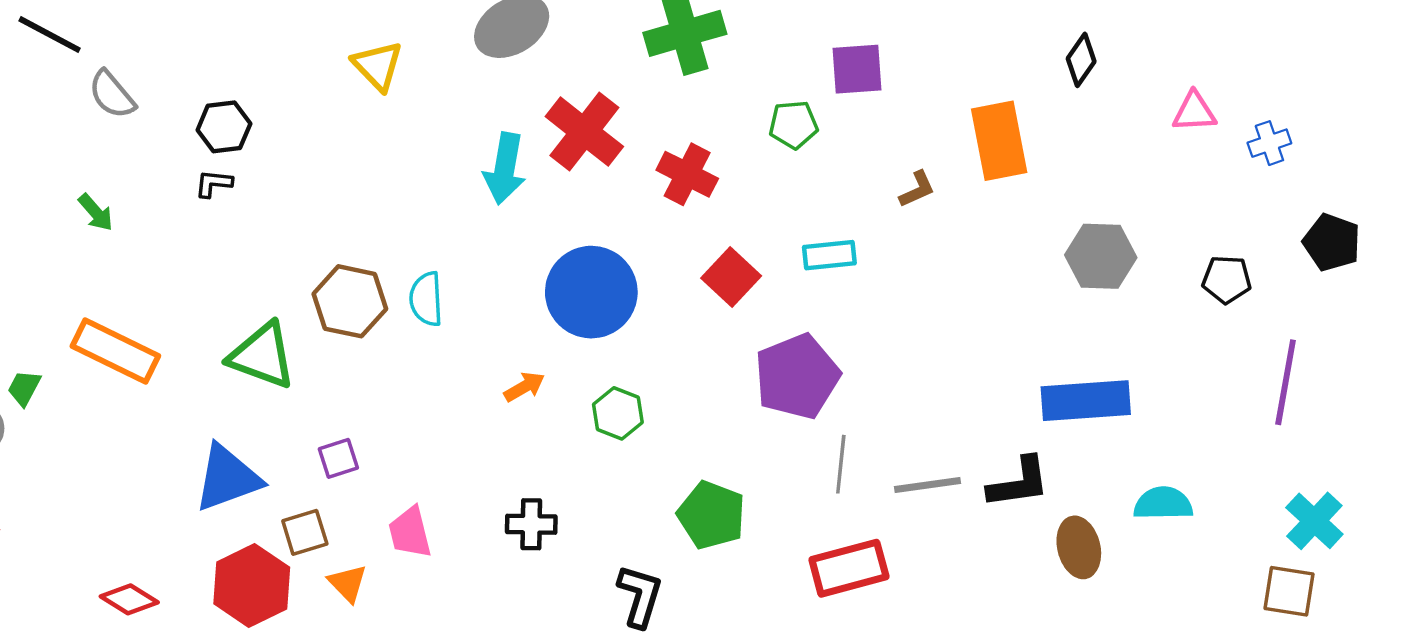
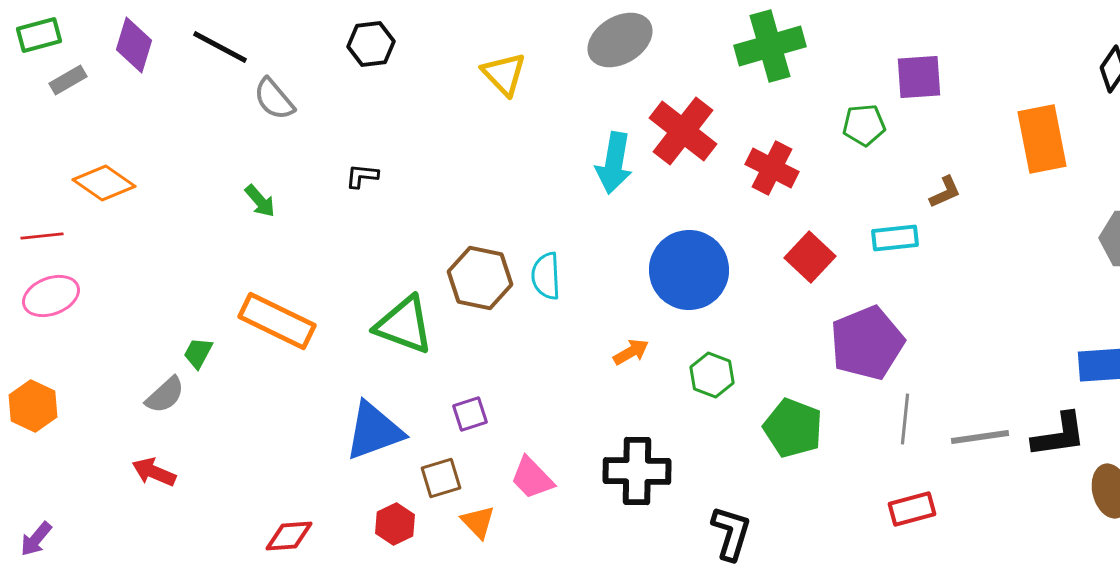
black hexagon: (224, 127) -> (371, 44), moved
brown L-shape: (917, 189) -> (945, 192), moved
green pentagon: (711, 515) -> (793, 428), moved
black cross: (531, 524) -> (637, 471), size x1.5
pink trapezoid: (410, 532) -> (532, 478), turned -30
red rectangle: (849, 568) -> (912, 509), size x0.7
red hexagon: (252, 586) -> (395, 524), size x0.6
red diamond: (129, 599) -> (289, 536), turned -36

